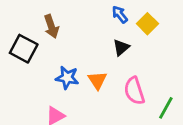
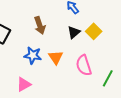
yellow square: (147, 24) -> (94, 31), moved
brown arrow: (51, 26) -> (40, 25), moved

